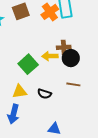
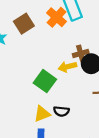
black semicircle: (44, 94) -> (61, 111), moved

